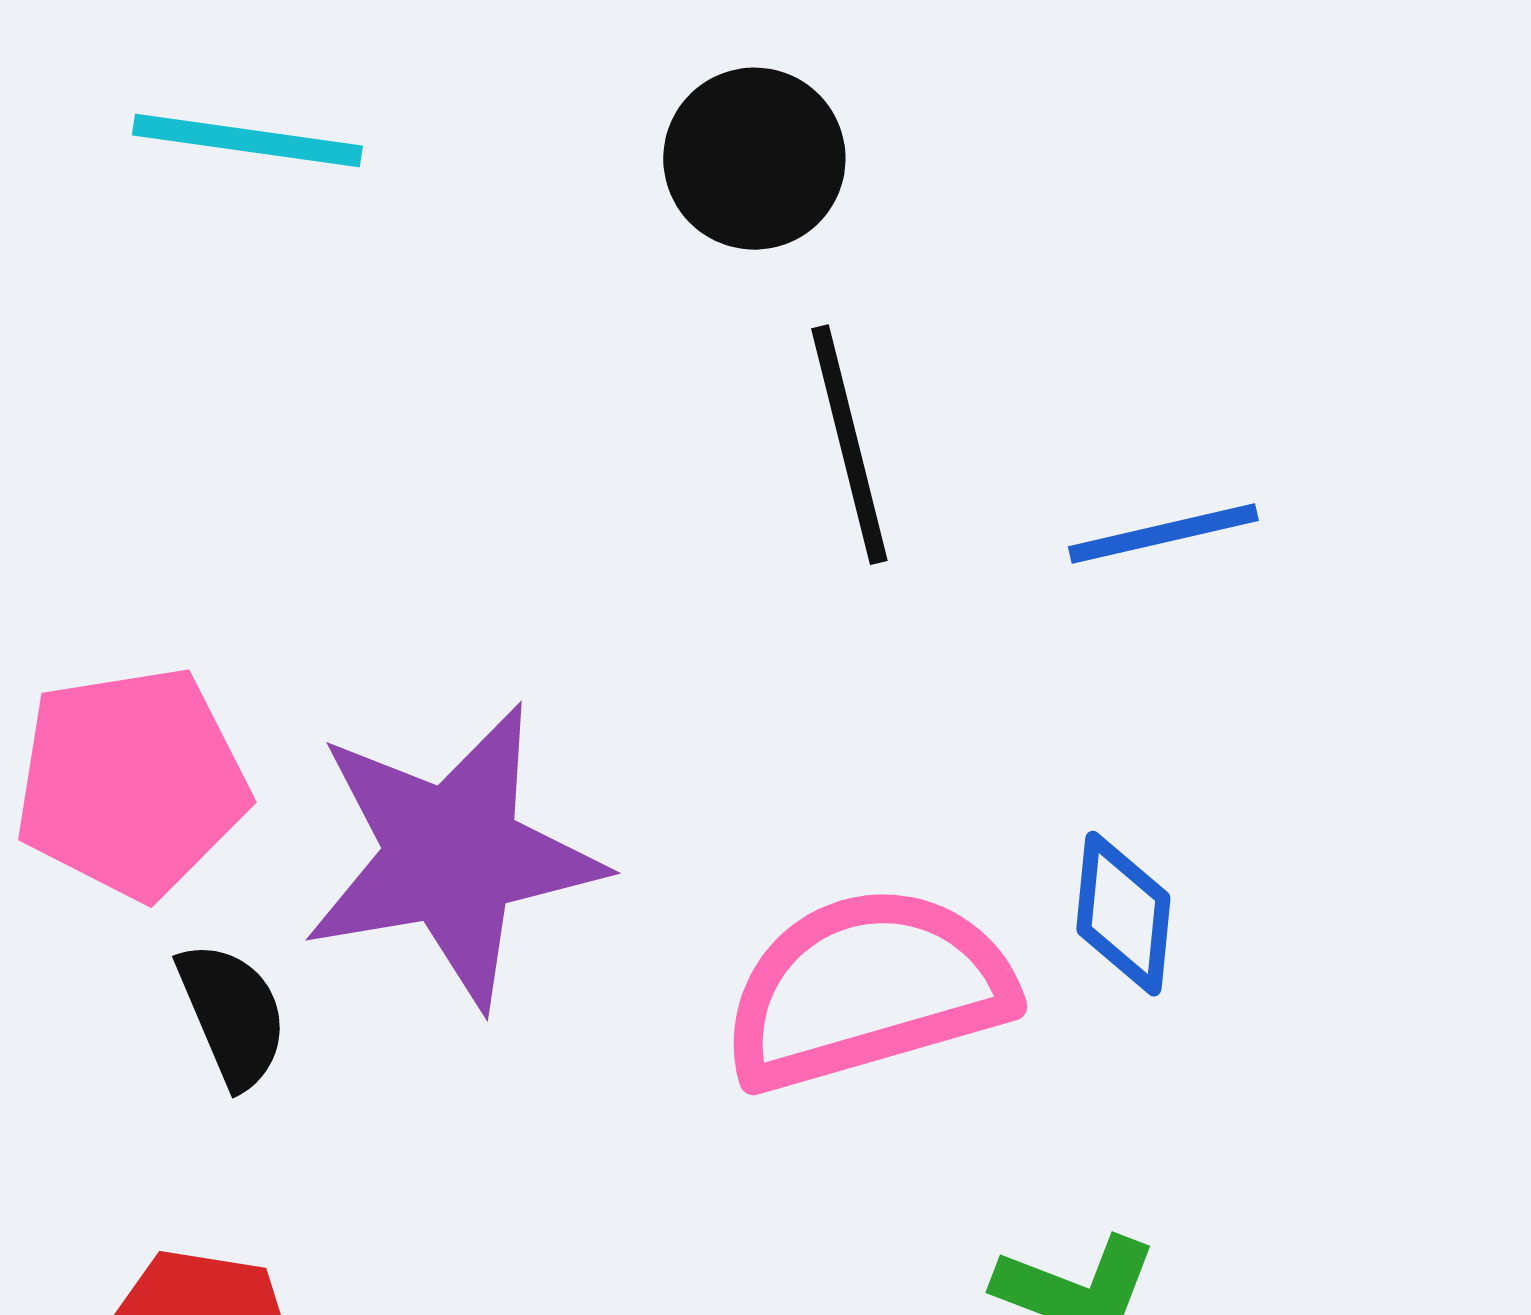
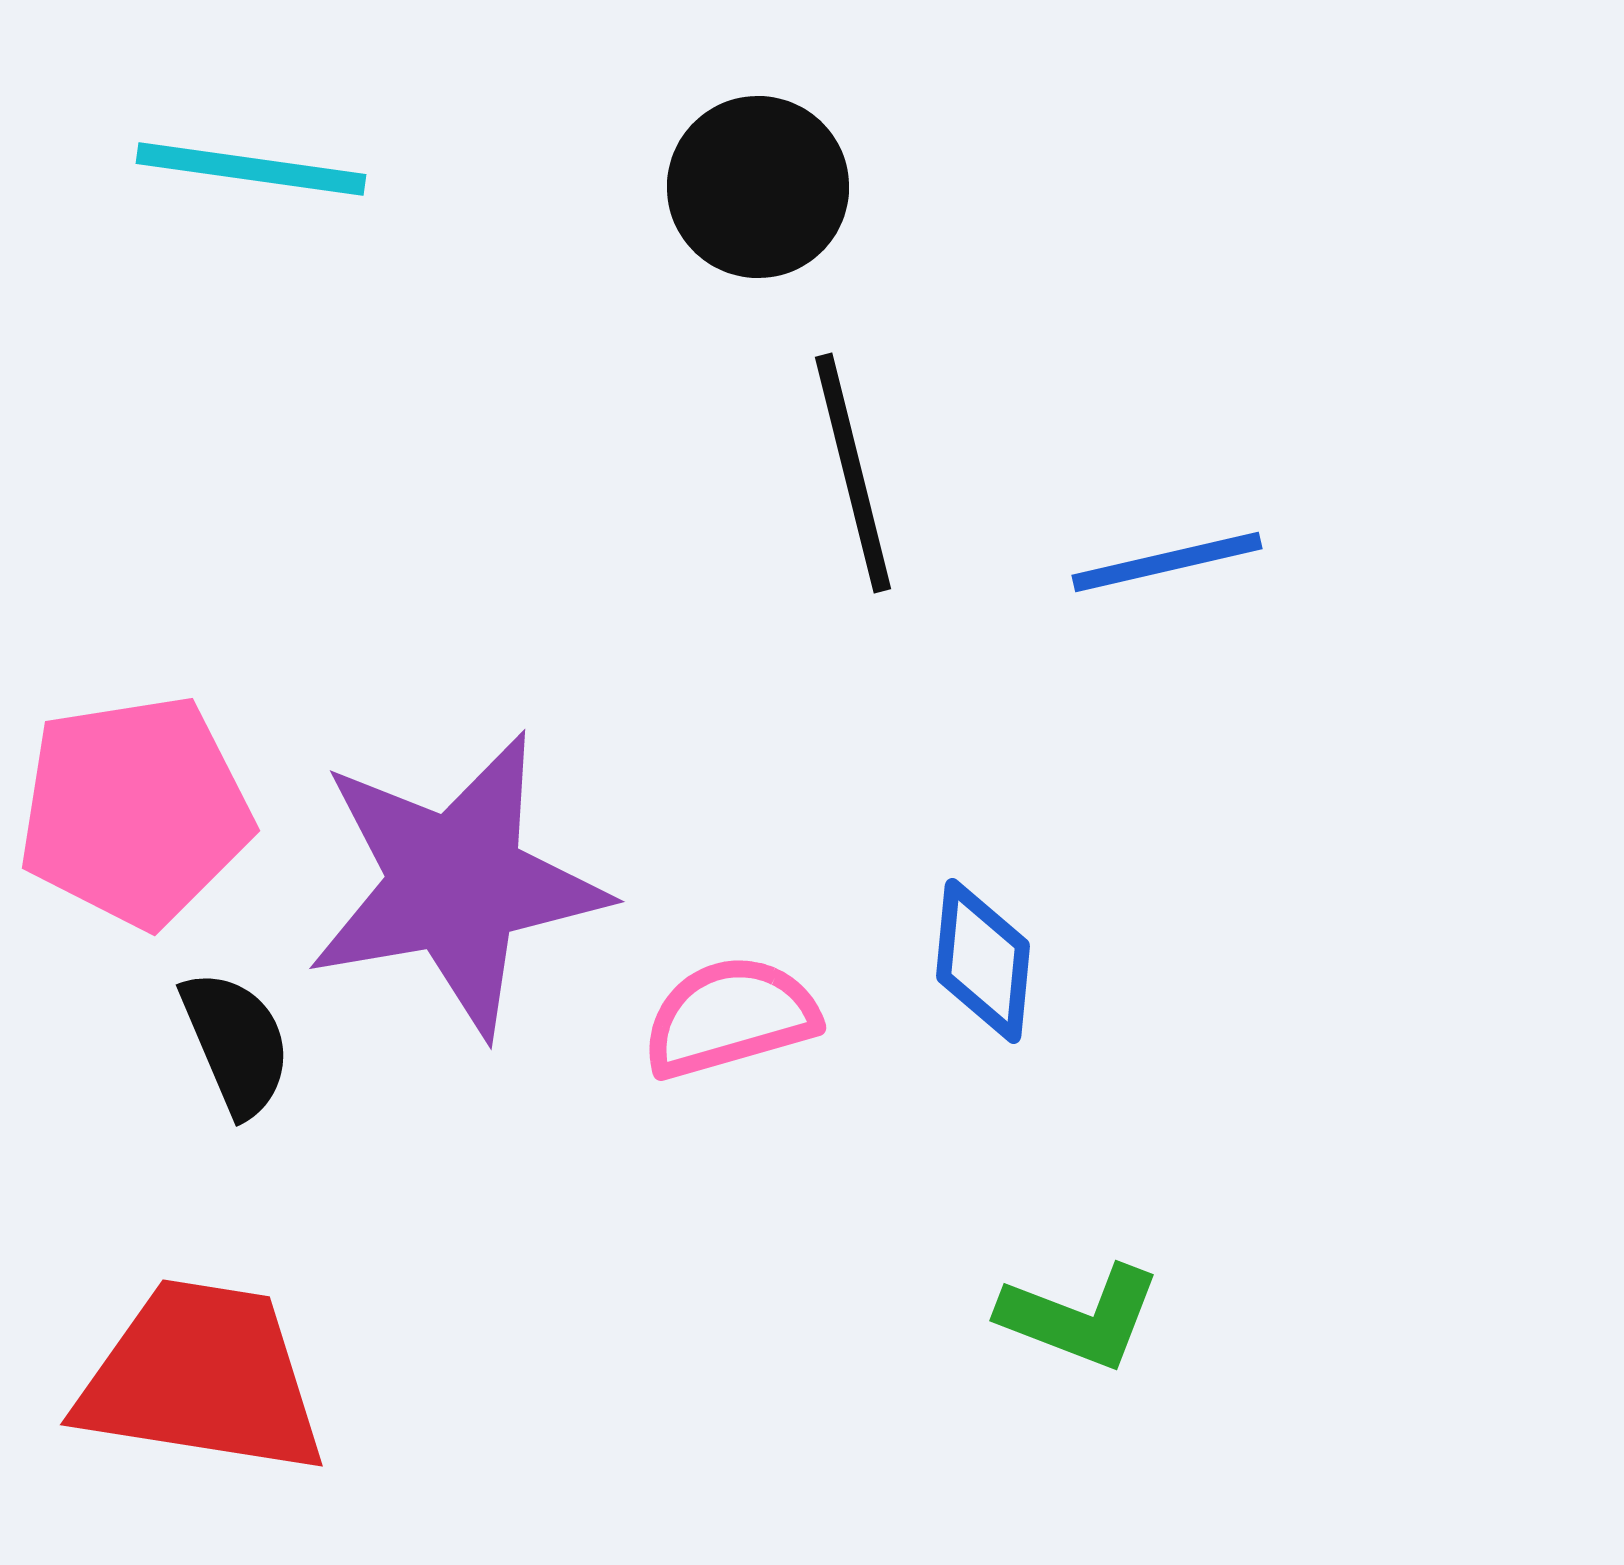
blue diamond: (1123, 914) -> (983, 961), moved
pink semicircle: (867, 989) -> (730, 1017), moved, size x0.6

